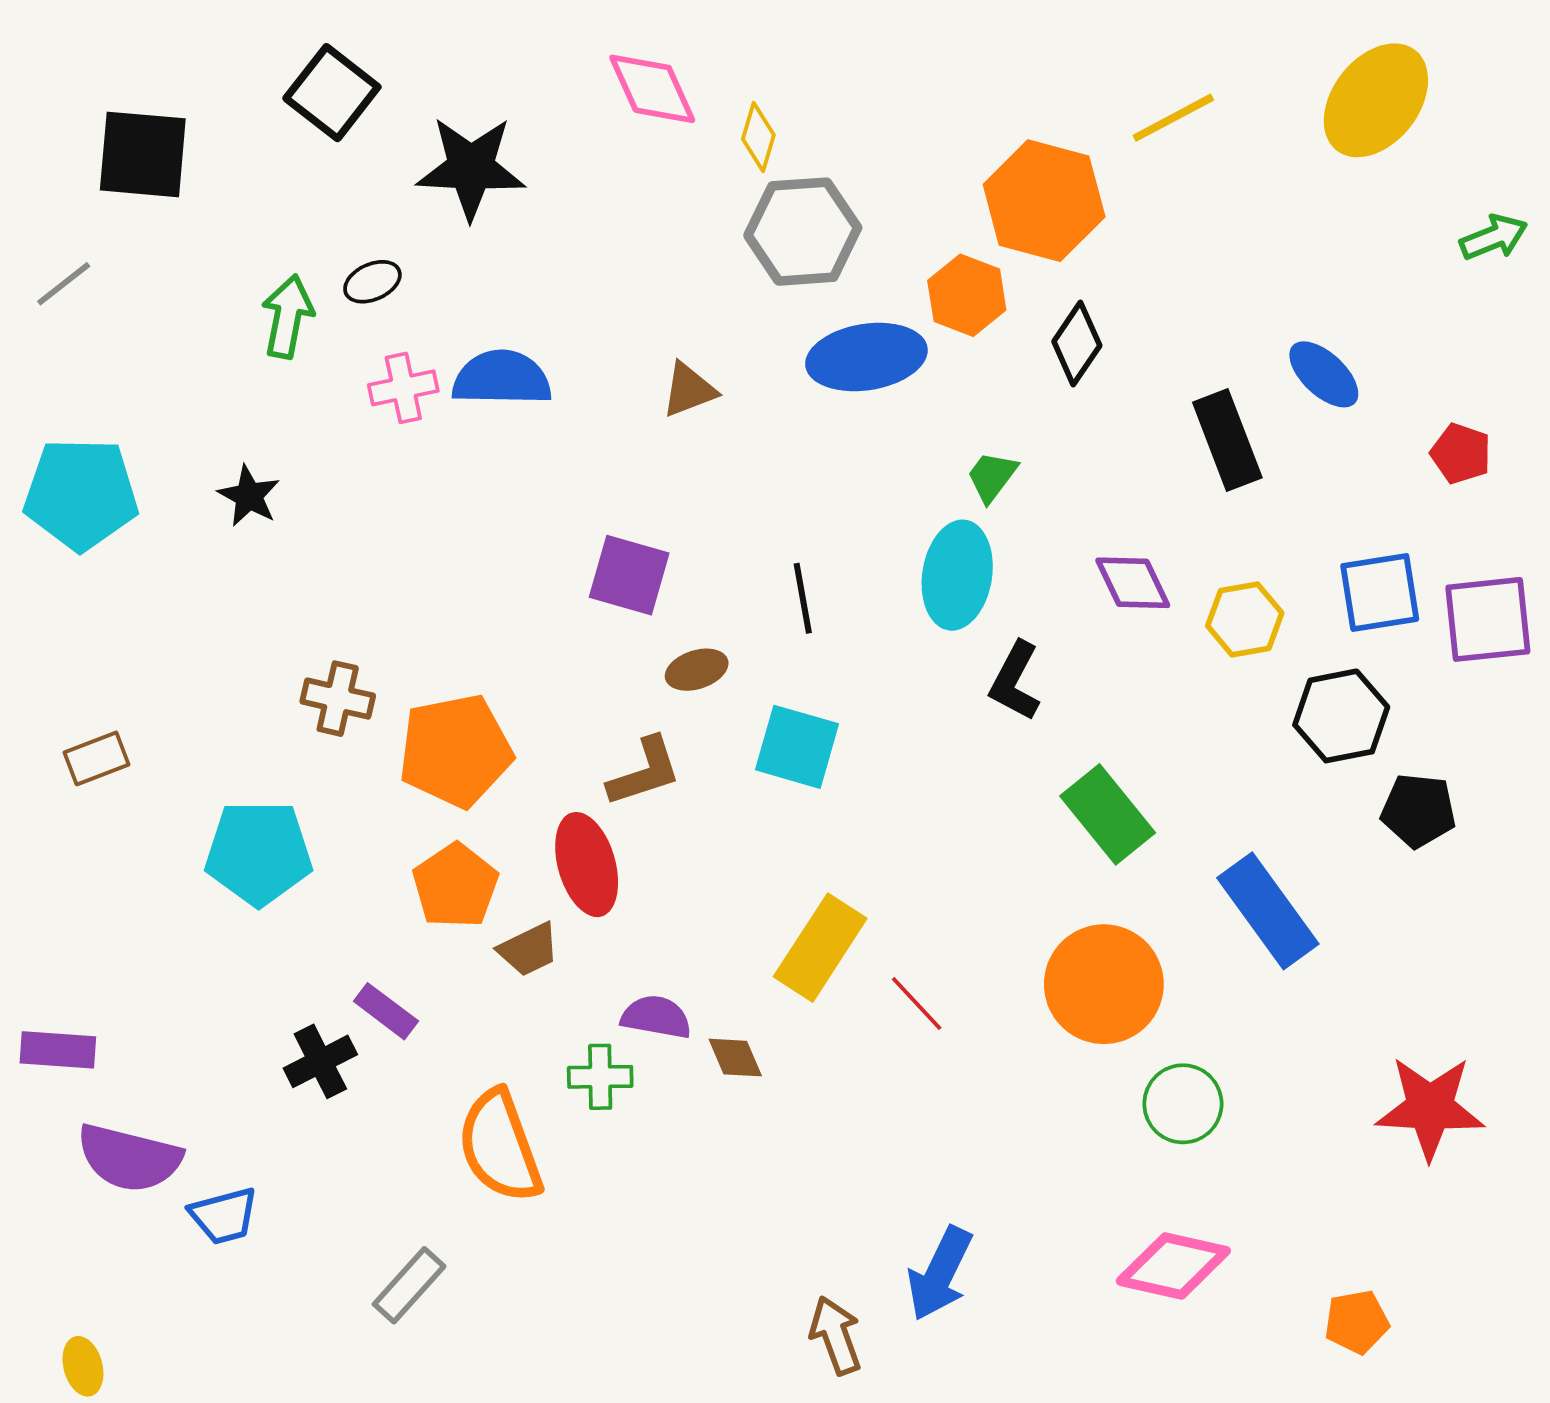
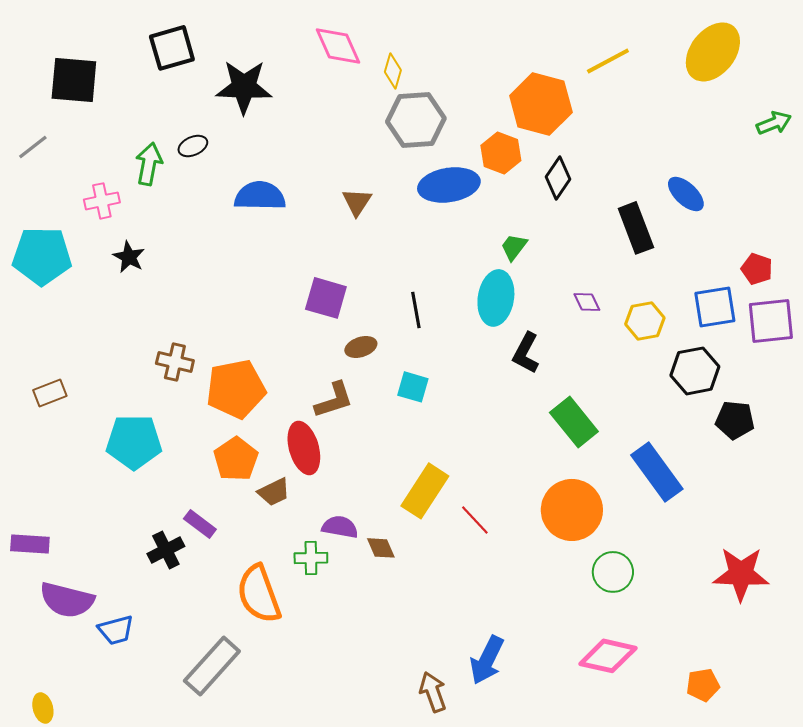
black square: (332, 93) -> (172, 48), turned 36
pink cross: (403, 388) -> (102, 201), moved
brown triangle: (689, 390) -> (357, 202), turned -36
red pentagon: (1461, 454) -> (757, 269), moved
purple diamond: (1133, 583) -> (587, 302), size x0.7
cyan square: (797, 747) -> (413, 387), size x0.7
gray rectangle: (409, 1285) -> (212, 666), size x1.5

